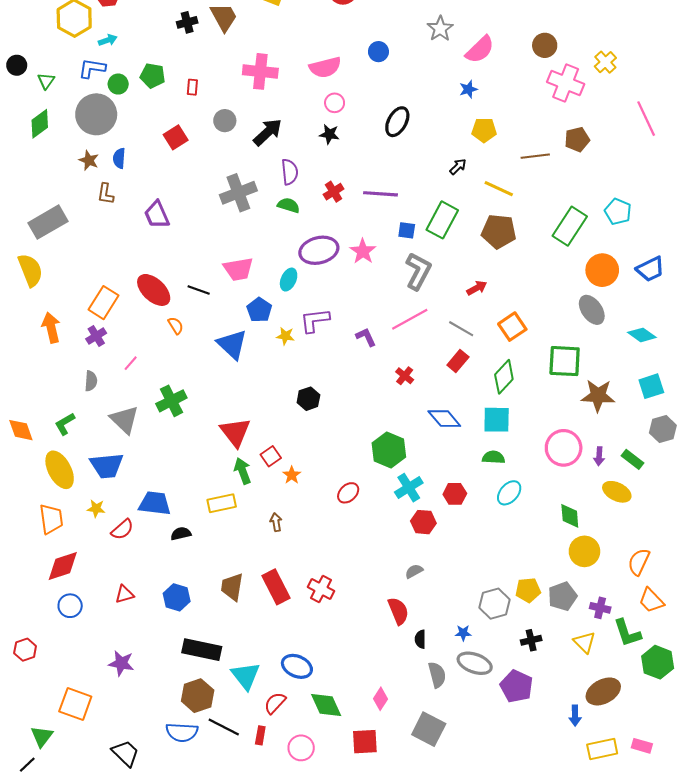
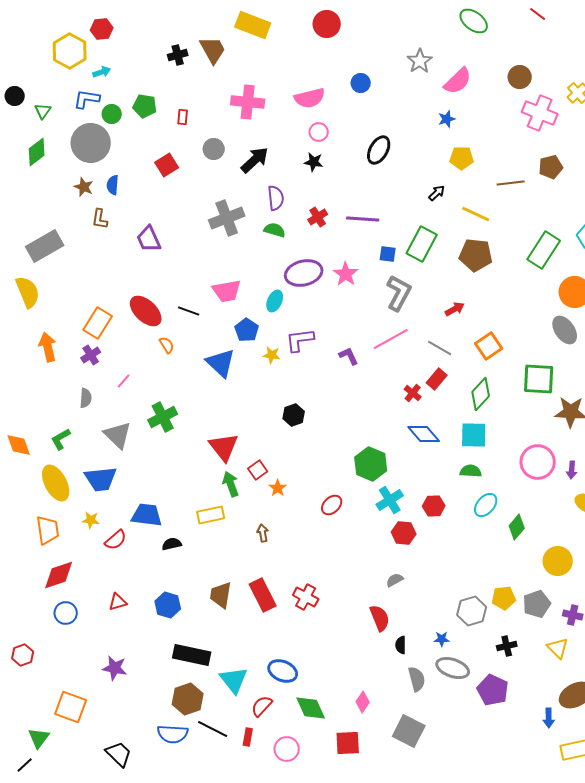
red cross: (405, 376) -> (413, 393), moved
green diamond: (570, 516) -> (517, 527), moved, turned 45

